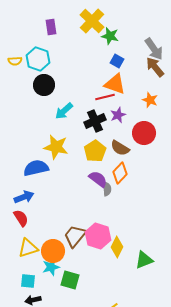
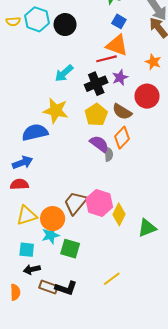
black circle: (44, 85) -> (65, 25), moved
red semicircle: (21, 218) -> (19, 184), turned -60

